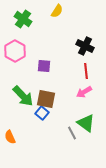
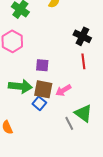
purple square: (44, 66) -> (42, 65), moved
pink arrow: (84, 92) -> (63, 90), moved
green arrow: (23, 96) -> (20, 86), turned -40

